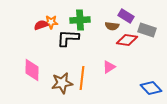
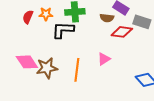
red semicircle: (41, 25) -> (28, 17), moved, turned -48
pink diamond: (32, 70) -> (27, 62), turned -35
brown star: (62, 83) -> (47, 68), moved

